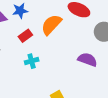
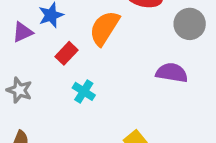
cyan cross: (32, 61) -> (84, 91), turned -32

